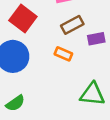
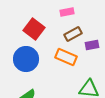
orange rectangle: (63, 54) -> (66, 57), size x1.5

